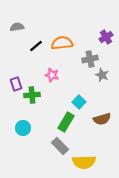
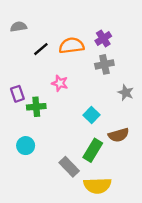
purple cross: (106, 37) -> (103, 38), moved
gray star: (102, 75) -> (126, 93), moved
green rectangle: (66, 122) -> (93, 150), moved

